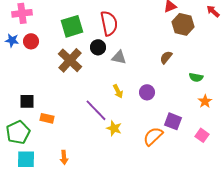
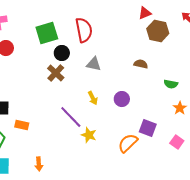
black circle: (98, 47) -> (62, 53), moved
brown semicircle: (166, 57) -> (141, 64), turned 64
brown cross: (70, 60) -> (56, 73), moved, size x0.7

